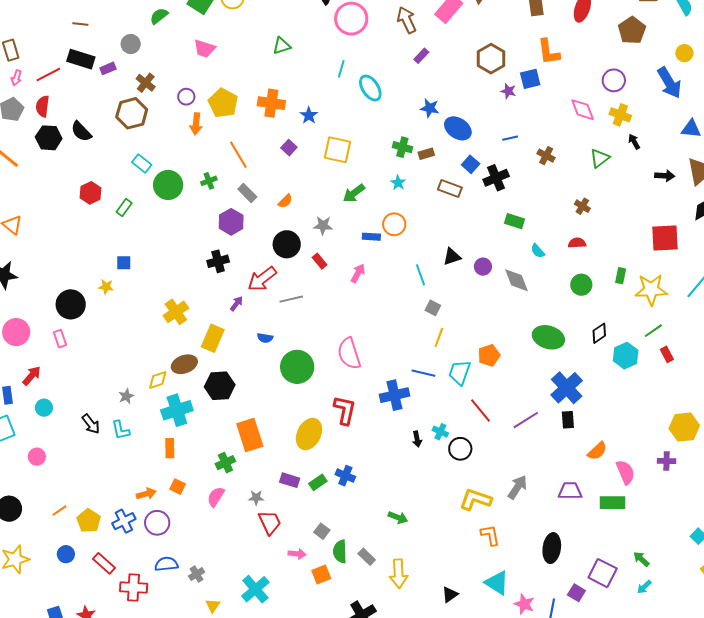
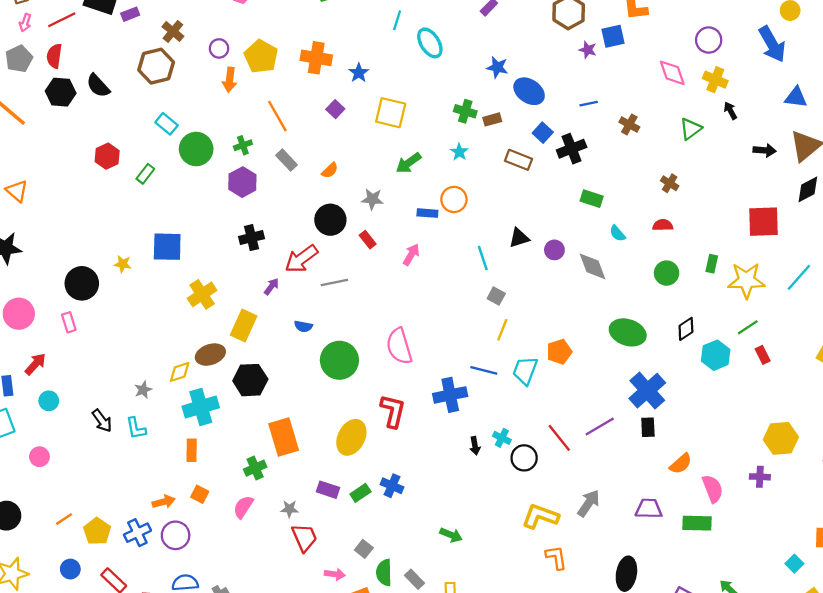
purple hexagon: (231, 222) -> (242, 182), moved
blue square: (124, 263) -> (167, 247), moved, size x1.8
red line: (480, 411) -> (559, 438), moved

